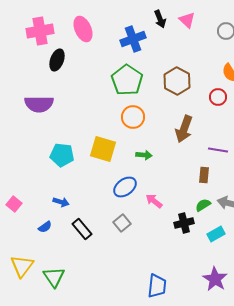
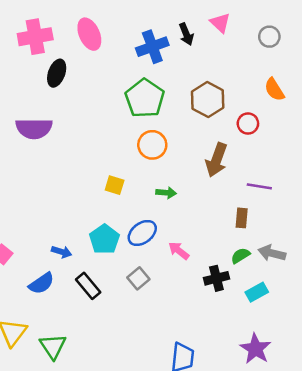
black arrow: (160, 19) -> (186, 34), moved
red circle: (218, 97) -> (248, 123), moved
yellow square: (103, 149) -> (115, 185), size x0.6
cyan pentagon: (62, 155) -> (104, 239), moved, turned 30
blue semicircle: (45, 227) -> (42, 283), size x1.5

